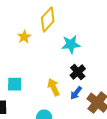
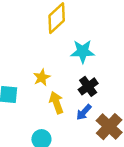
yellow star: (24, 37) -> (42, 77), moved

